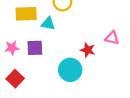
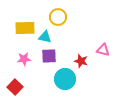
pink star: (12, 48) -> (24, 59), moved
purple square: (35, 48) -> (49, 56), moved

